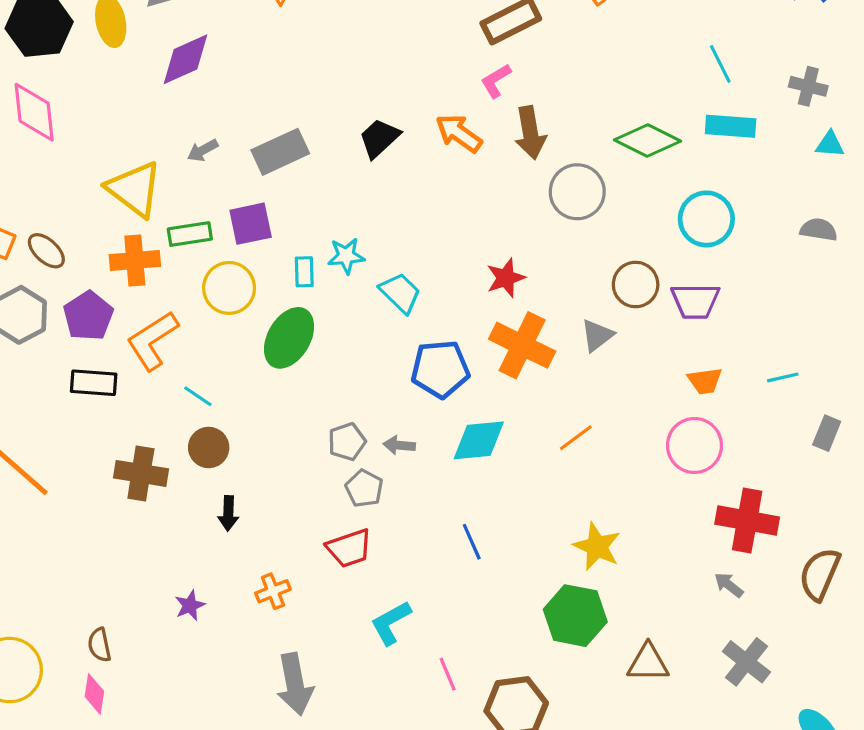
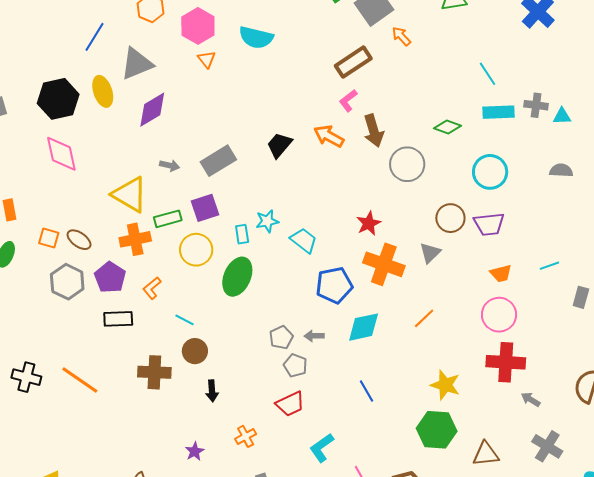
gray cross: (808, 86) -> (536, 105), moved
green diamond: (647, 140) -> (447, 127), size x0.7
gray arrow: (203, 150) -> (170, 165), turned -132
orange L-shape: (152, 341) -> (152, 288), size x0.6
red cross: (747, 521) -> (506, 362), moved

